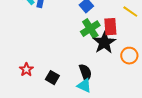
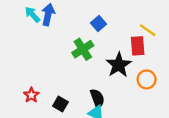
red rectangle: (110, 27) -> (138, 46), moved
green cross: (90, 29) -> (83, 49), moved

